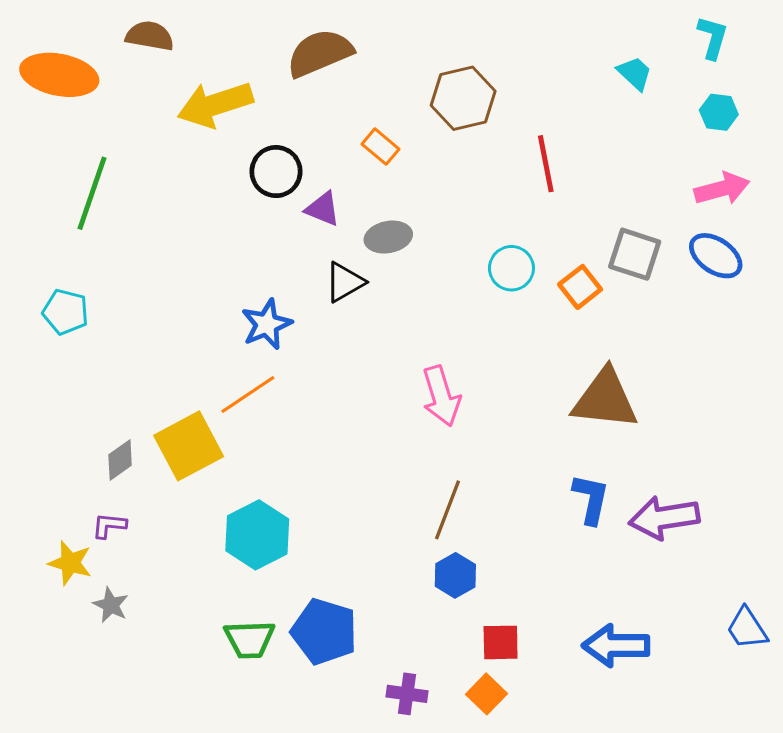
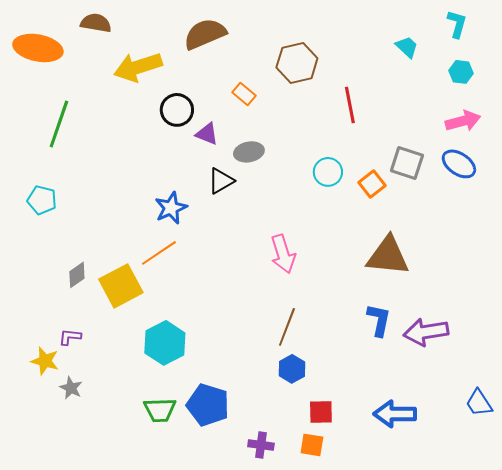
gray diamond: (120, 460) -> (77, 275), moved
orange square: (487, 694) -> (312, 445), turned -35

